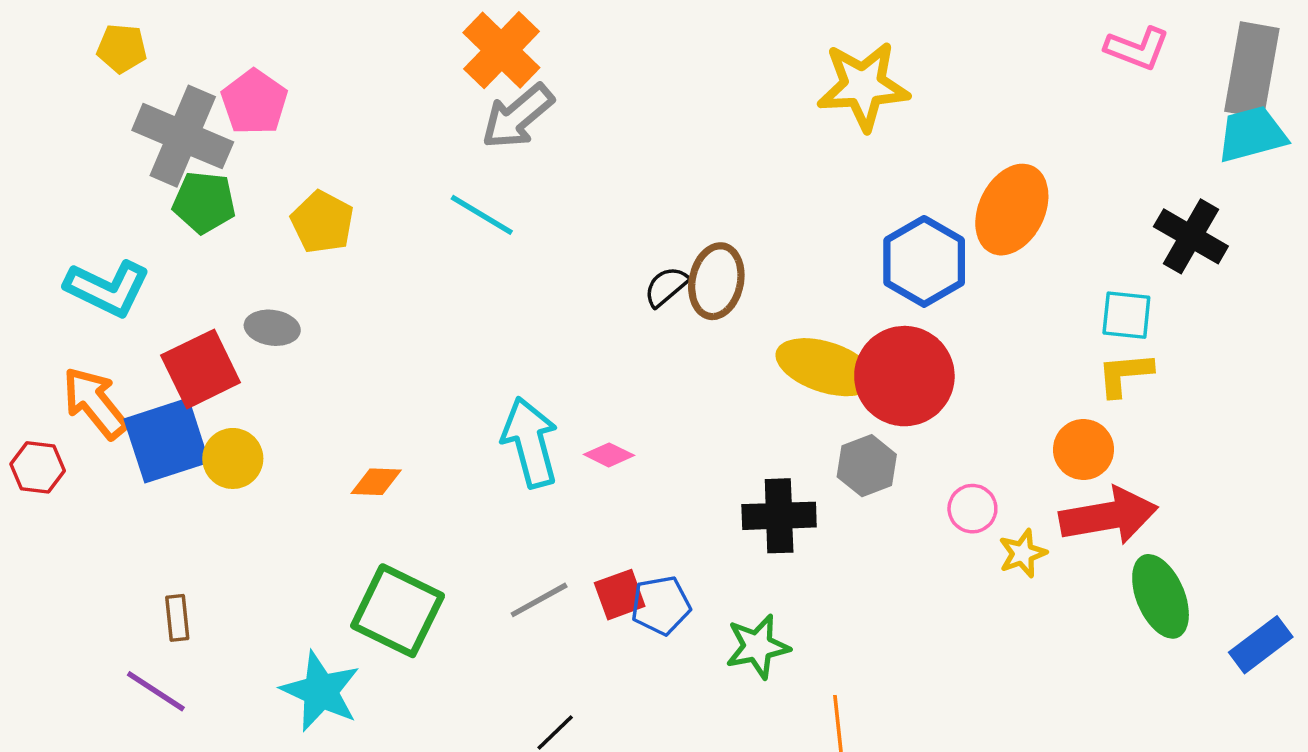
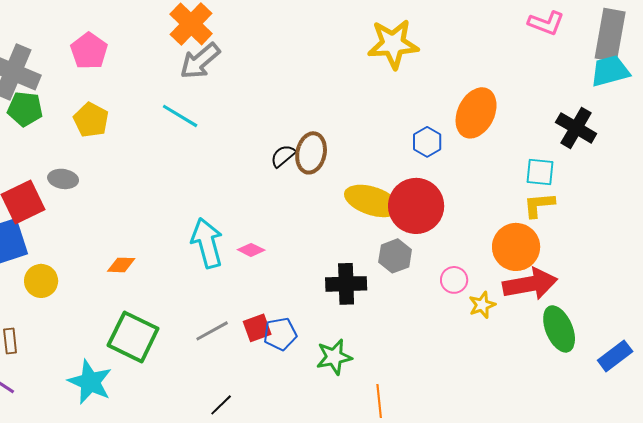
pink pentagon: (254, 102) -> (89, 51), moved
blue hexagon: (924, 261) -> (427, 142), size x0.6
orange circle: (1083, 450) -> (516, 247), size x1.4
yellow circle: (233, 458) -> (41, 281), moved

